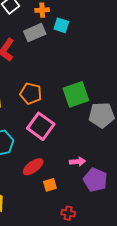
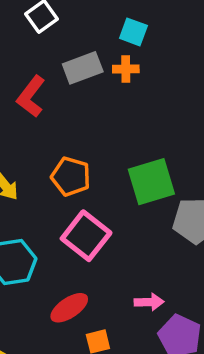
orange cross: (42, 10) -> (126, 69), moved
cyan square: (61, 25) -> (133, 32), moved

